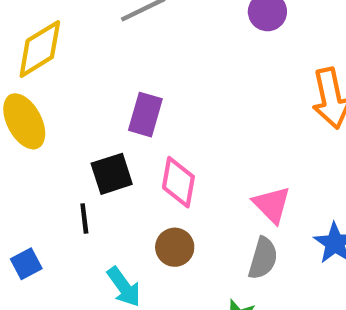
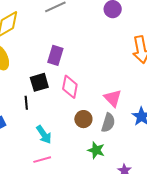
brown circle: (175, 247) -> (83, 119), moved

